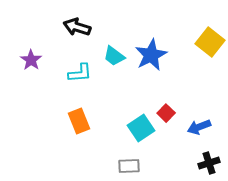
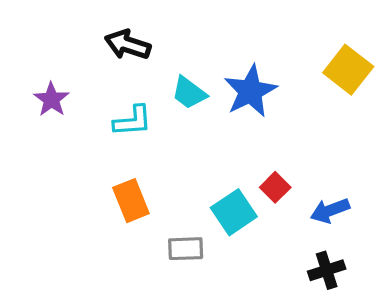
black cross: (209, 163) -> (327, 270), moved
gray rectangle: (129, 166) -> (186, 249), moved

